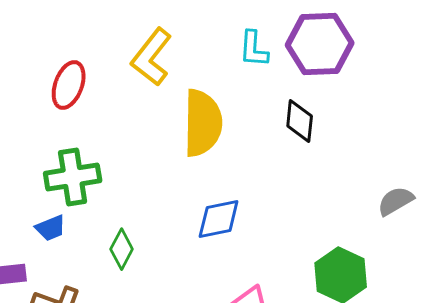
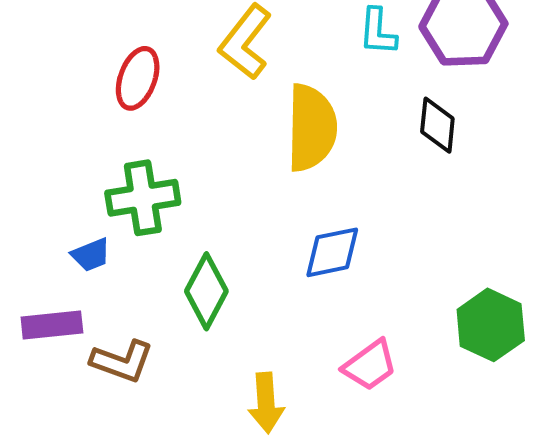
blue trapezoid: (51, 228) -> (91, 255), moved
green diamond: (122, 249) -> (206, 291), size x1.4

